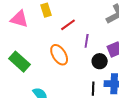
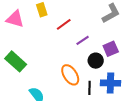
purple line: (87, 41) -> (83, 40), turned 48
orange ellipse: (59, 55) -> (70, 75), moved

